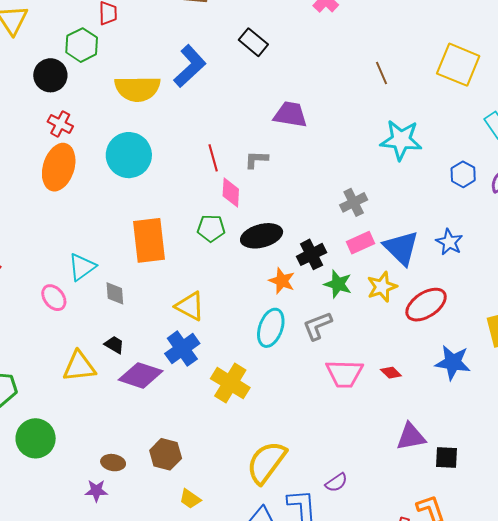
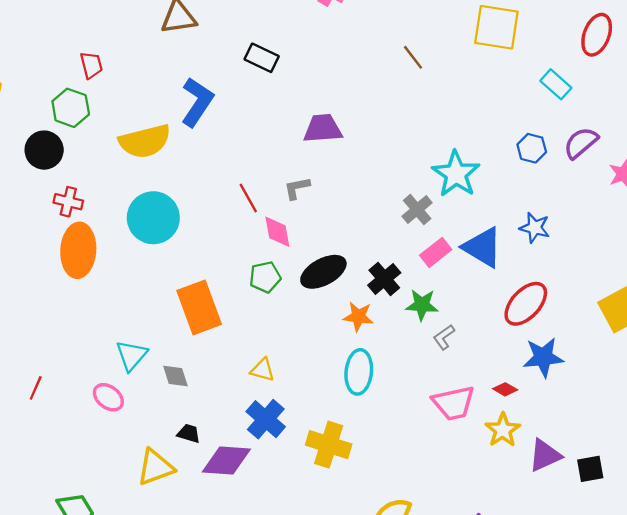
cyan star: (401, 140) -> (456, 174), moved, turned -30
yellow star: (382, 287) -> (503, 430), moved
yellow triangle: (190, 306) -> (263, 370), size x0.7
gray L-shape: (317, 326) -> (444, 337), moved, size x0.7
blue star: (453, 363) -> (543, 357), moved

